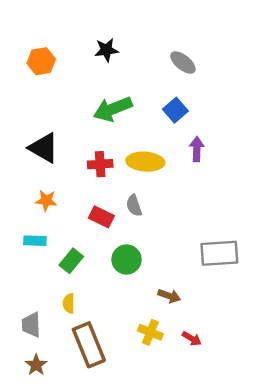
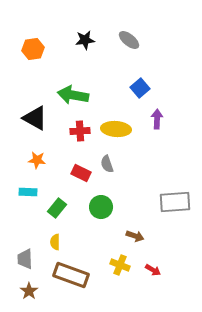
gray ellipse: (183, 63) -> (129, 40), moved
green arrow: (113, 109) -> (73, 95), moved, turned 32
brown rectangle: (89, 345) -> (71, 275), turned -48

